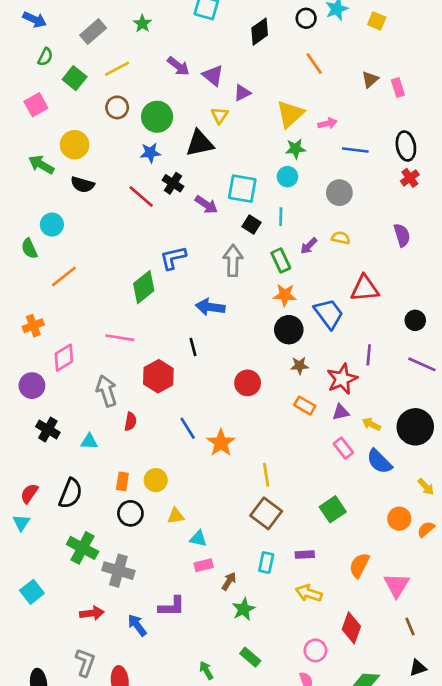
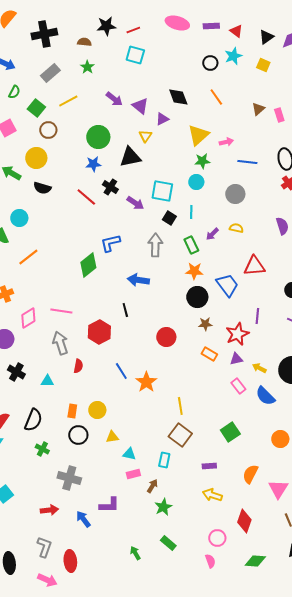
black diamond: (260, 32) -> (178, 97), moved, turned -75
brown circle: (117, 107) -> (48, 130), moved
pink line: (120, 338) -> (61, 311), moved
green cross: (83, 548) -> (42, 449), moved, size x0.6
cyan rectangle: (266, 563) -> (164, 460), moved

